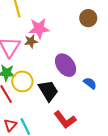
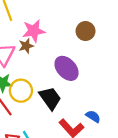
brown circle: (88, 18) -> (86, 31), moved
blue semicircle: (90, 83) -> (93, 116), moved

